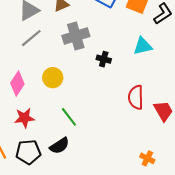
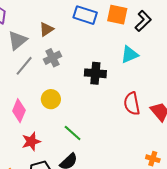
gray cross: (76, 36) -> (52, 58), moved, size x0.7
black cross: (104, 59) -> (95, 73), size x1.5

